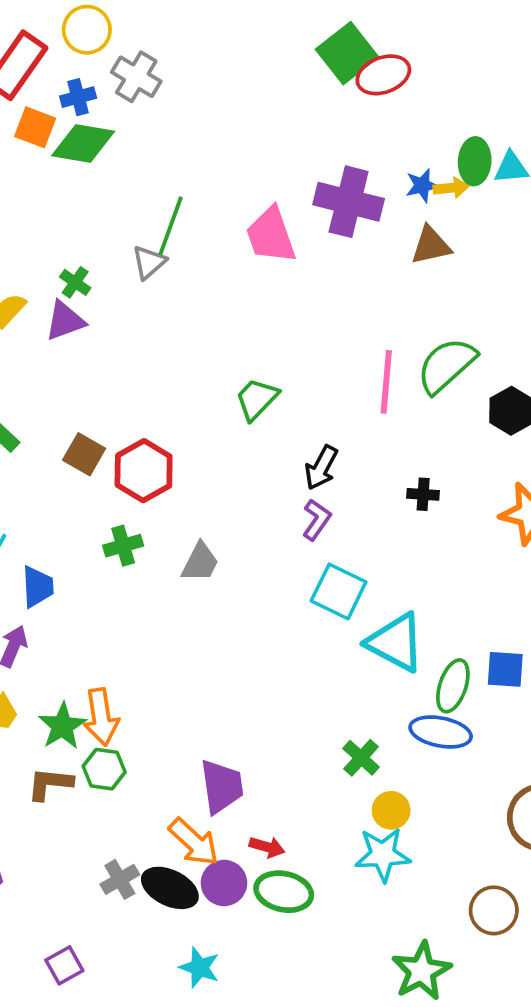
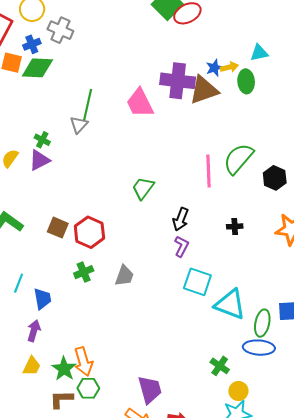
green ellipse: (475, 161) -> (246, 81), moved
brown triangle: (431, 245) -> (204, 90), moved, size x1.4

